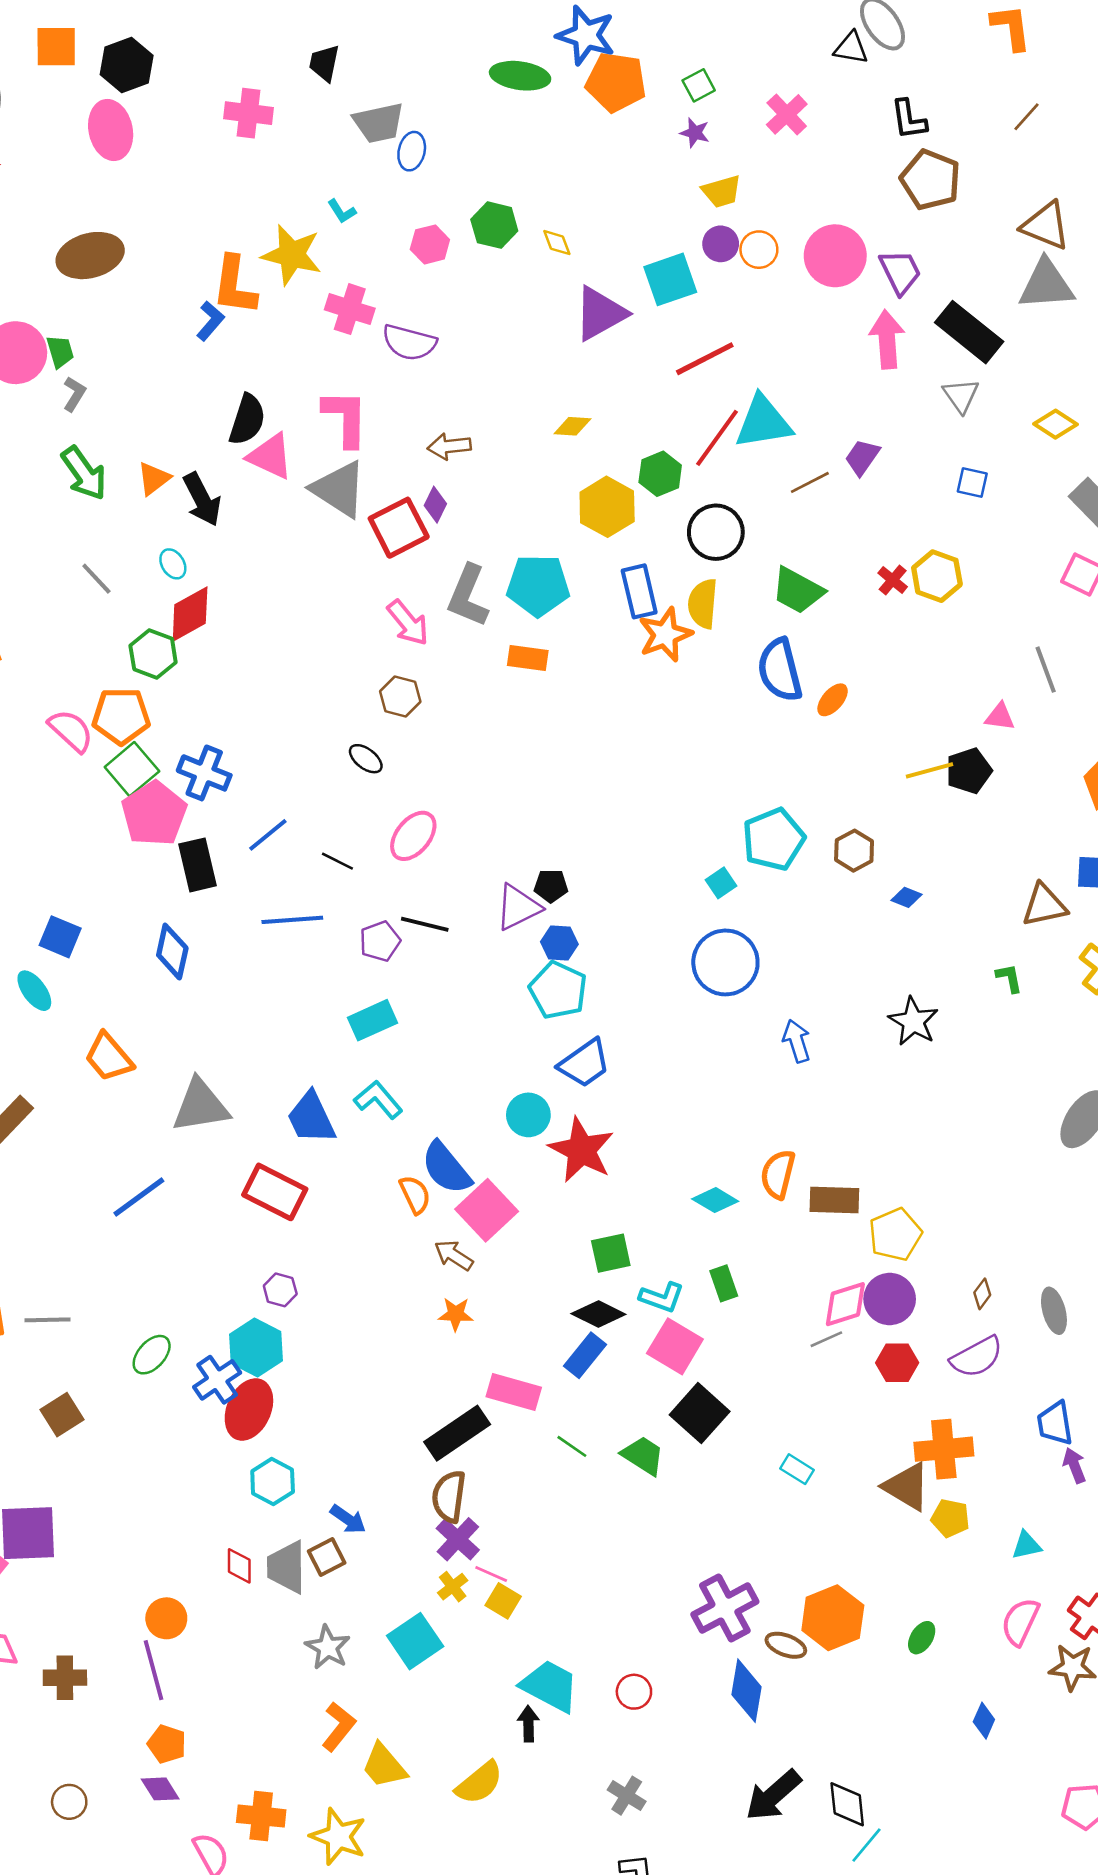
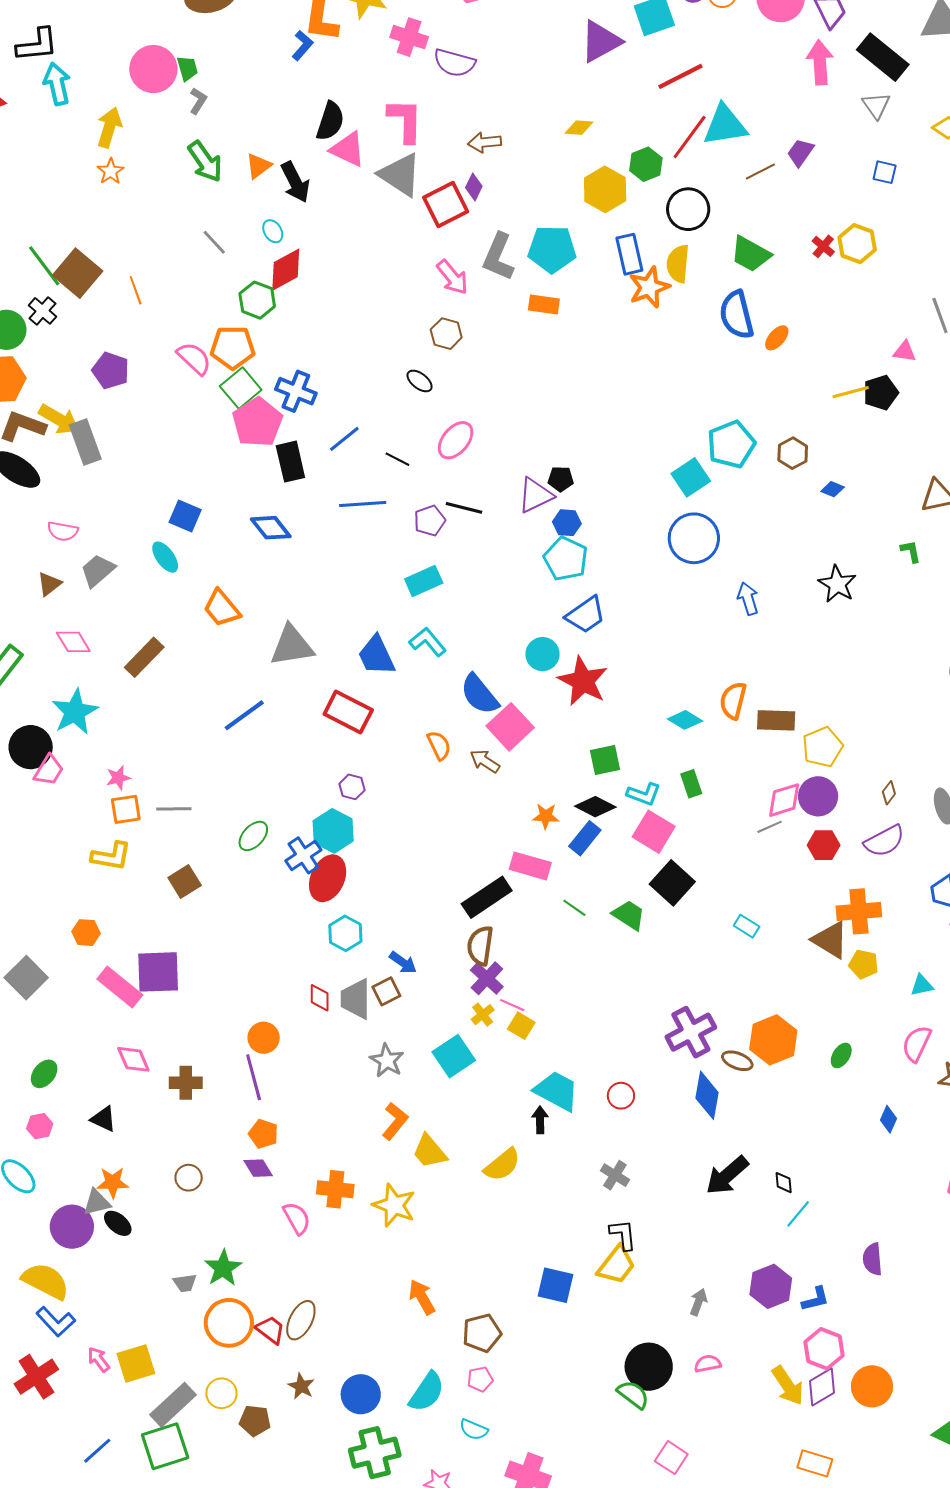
cyan square: (721, 883) -> (691, 477), size x1.6
blue diamond: (172, 952) -> (271, 528), turned -51
orange semicircle: (415, 1195) -> (439, 745), moved
orange star: (456, 1314) -> (546, 816), moved
black diamond: (847, 1804) -> (784, 1183), size x0.6

